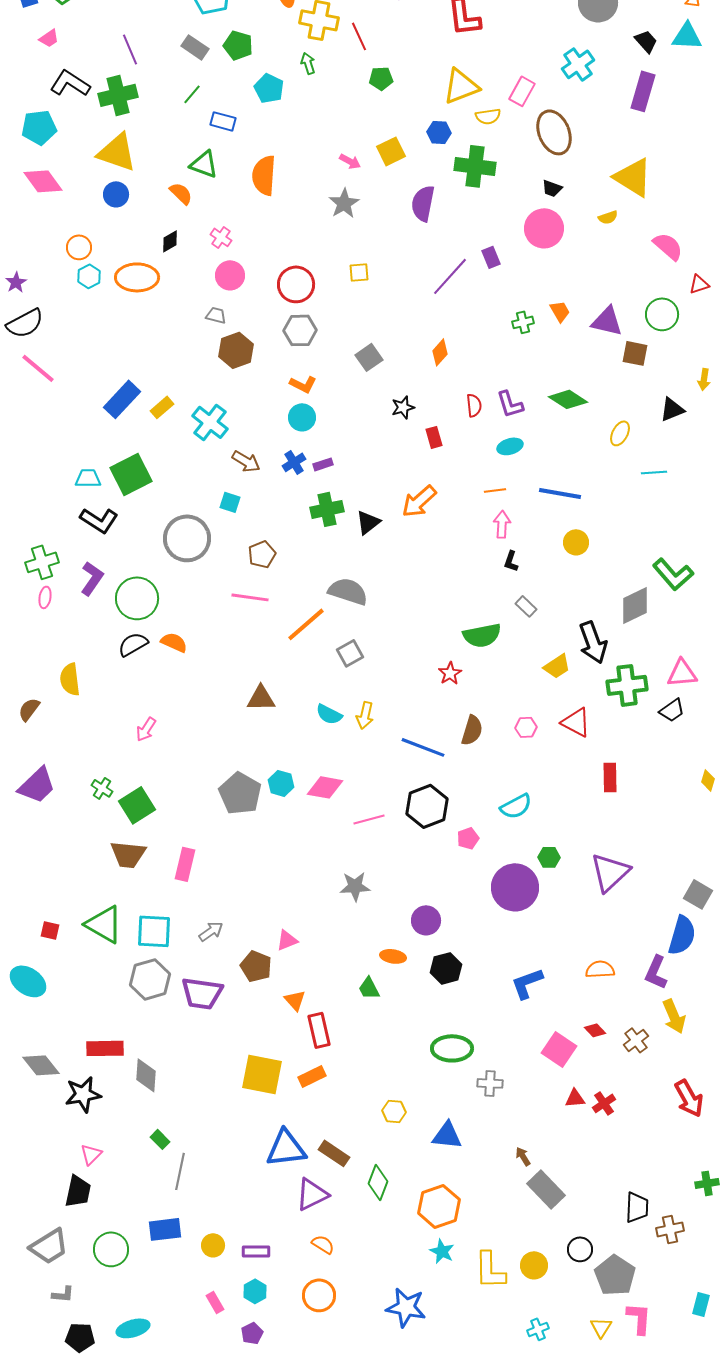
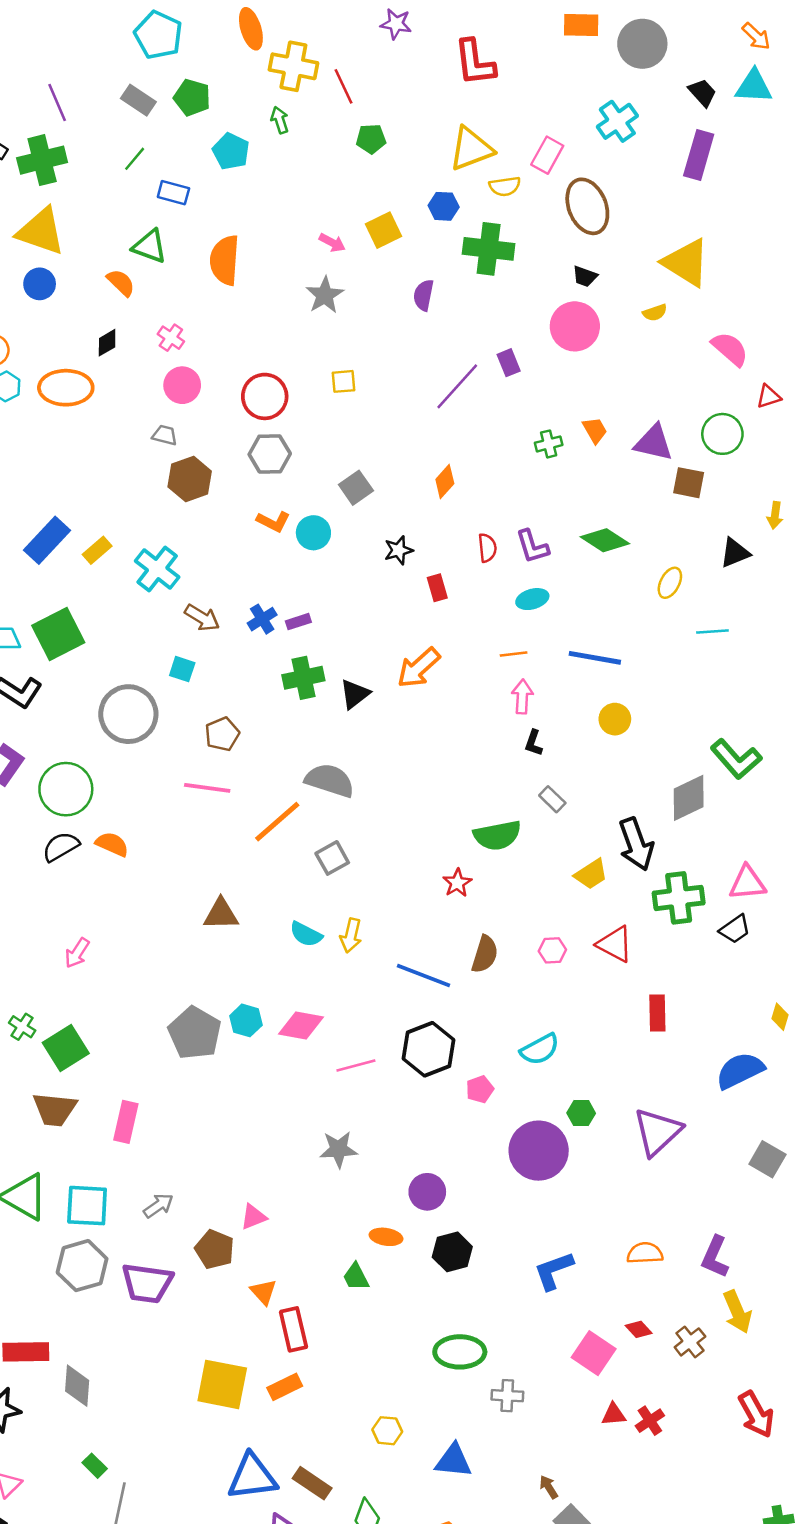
purple semicircle: (423, 203) -> (424, 295), size x0.7
cyan circle: (302, 417) -> (313, 533), moved
blue semicircle: (682, 935) -> (740, 1071), moved, turned -132

